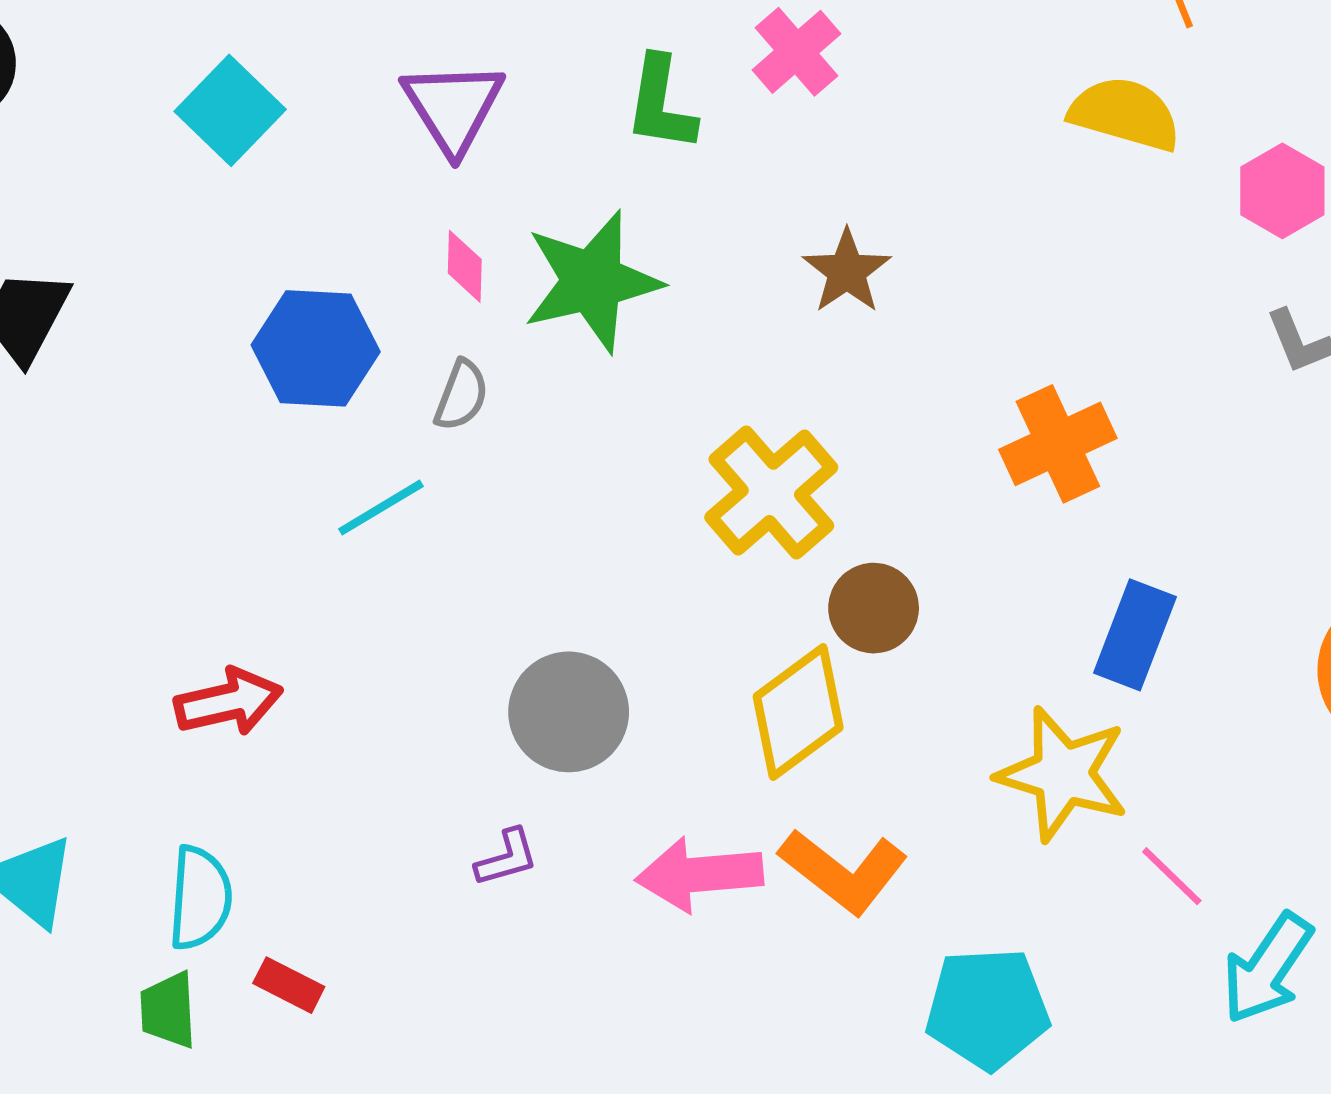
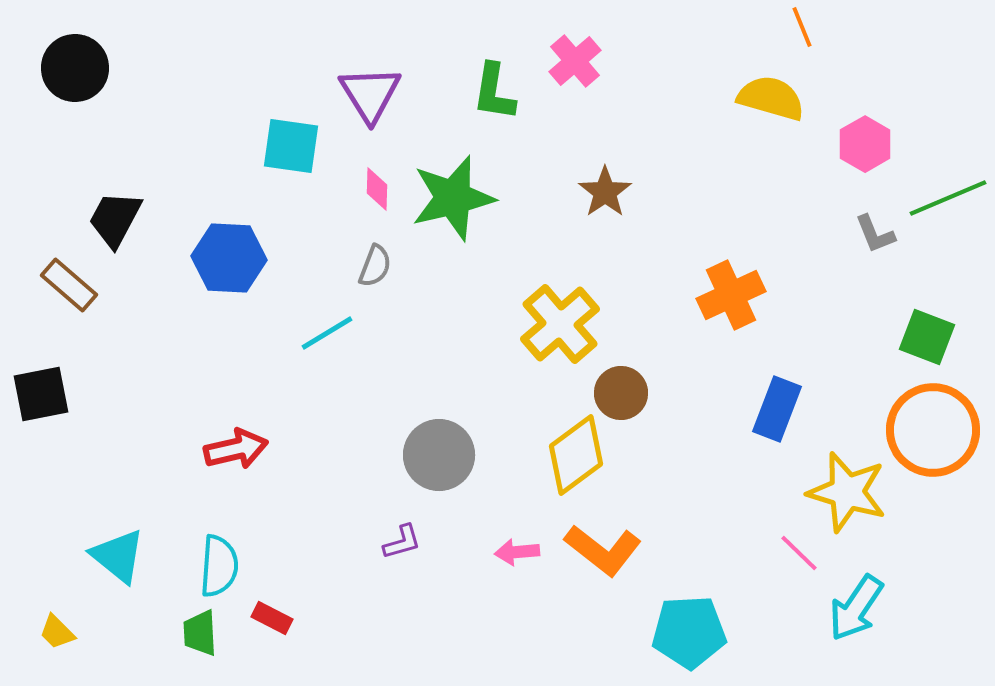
cyan square: (230, 110) -> (291, 146), moved, turned -36
blue hexagon: (316, 348) -> (229, 258), moved
yellow star: (1063, 774) -> (847, 492), moved
pink arrow: (699, 874) -> (517, 552), size x0.6

